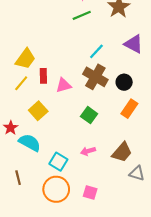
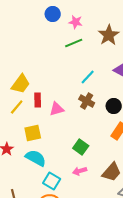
brown cross: (95, 77) -> (87, 101), size x0.7
yellow square: (38, 111) -> (33, 133), turned 30
green square: (89, 115) -> (81, 147), moved
cyan semicircle: (30, 143) -> (36, 158), moved

